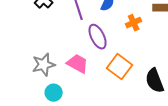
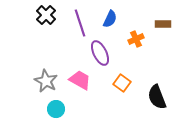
gray star: (44, 65) -> (46, 81), turned -30
orange square: (120, 67) -> (122, 83), size x0.7

